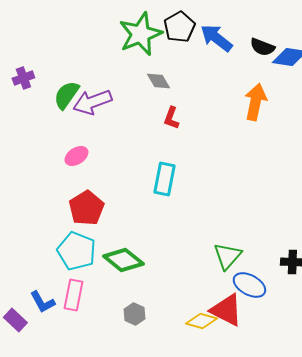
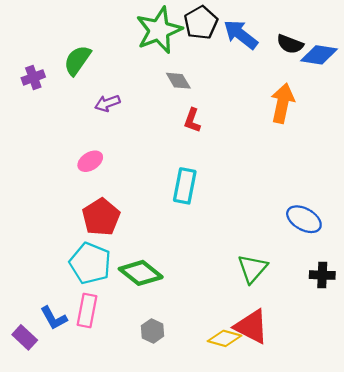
green semicircle: (66, 95) -> (77, 60), moved
purple arrow: (92, 102) -> (107, 103), size x0.6
blue ellipse: (249, 285) -> (304, 219), moved

